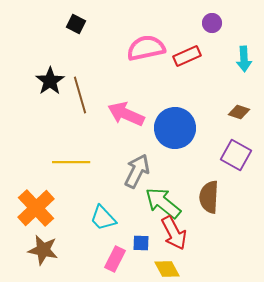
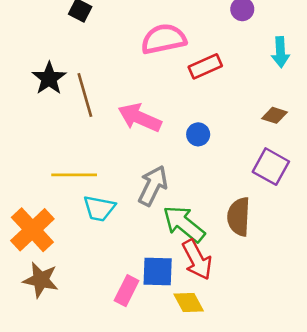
red rectangle: (187, 56) -> (205, 66), moved
blue circle: (175, 128) -> (198, 134), size x0.5
cyan trapezoid: (103, 218) -> (99, 208), moved, turned -36
blue square: (141, 243) -> (158, 272), size x1.6

